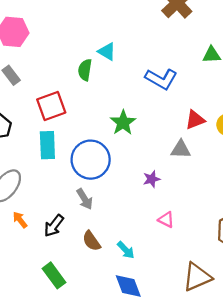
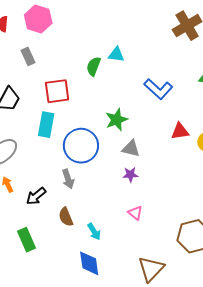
cyan triangle: (107, 52) -> (116, 55), turned -36
gray triangle: (181, 149) -> (131, 149), moved
brown triangle: (197, 277) -> (151, 269), turned -36

